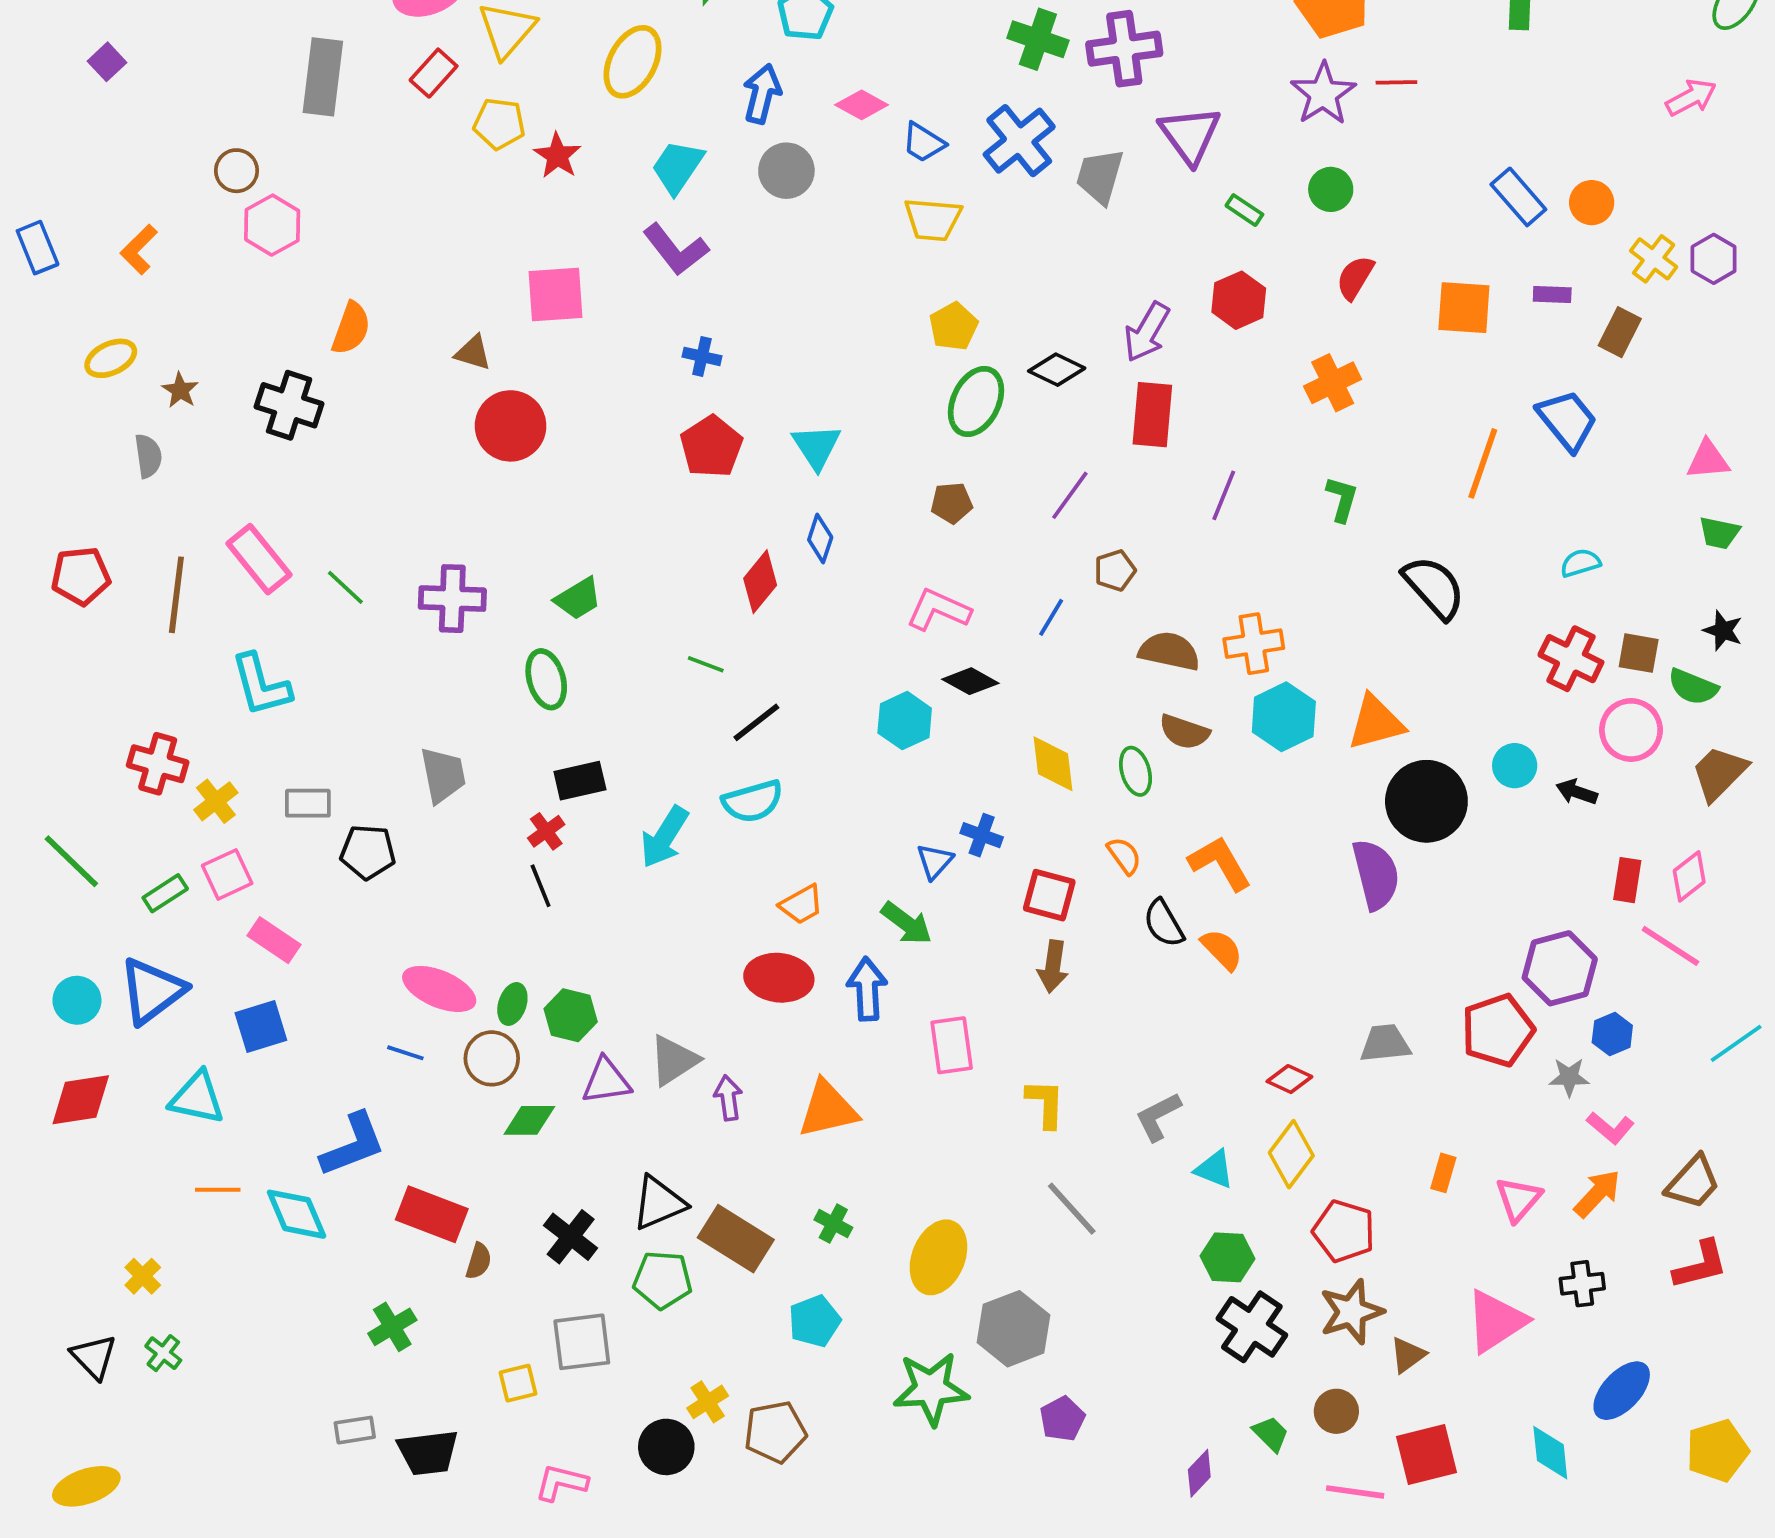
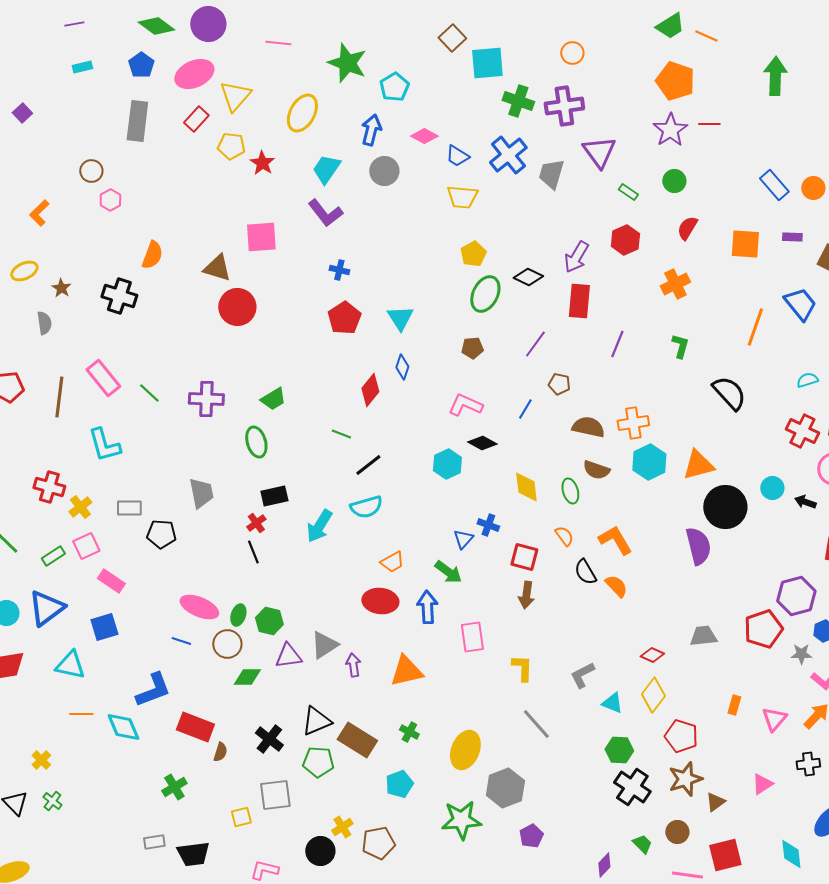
pink hexagon: (272, 225) -> (110, 200), size x0.7
brown triangle: (473, 353) -> (217, 268), size x1.4
brown pentagon: (1115, 570) -> (559, 384), turned 30
pink triangle: (1496, 1321) -> (762, 784), size x0.6

